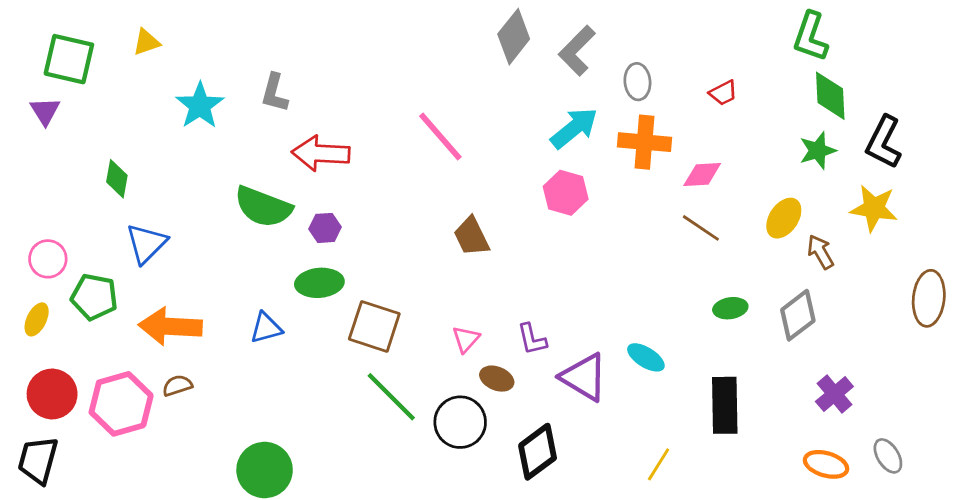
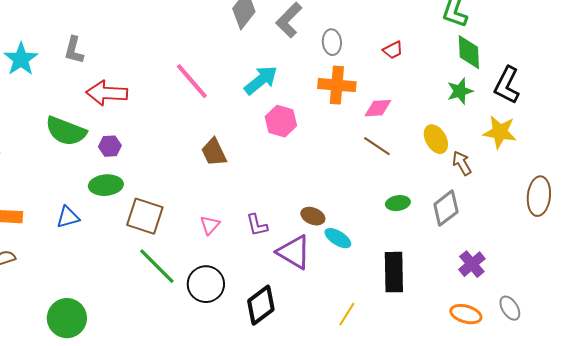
cyan arrow: (574, 128) -> (261, 80), moved
yellow ellipse: (784, 218) -> (436, 139), turned -64
brown ellipse: (497, 379) -> (313, 216), moved

